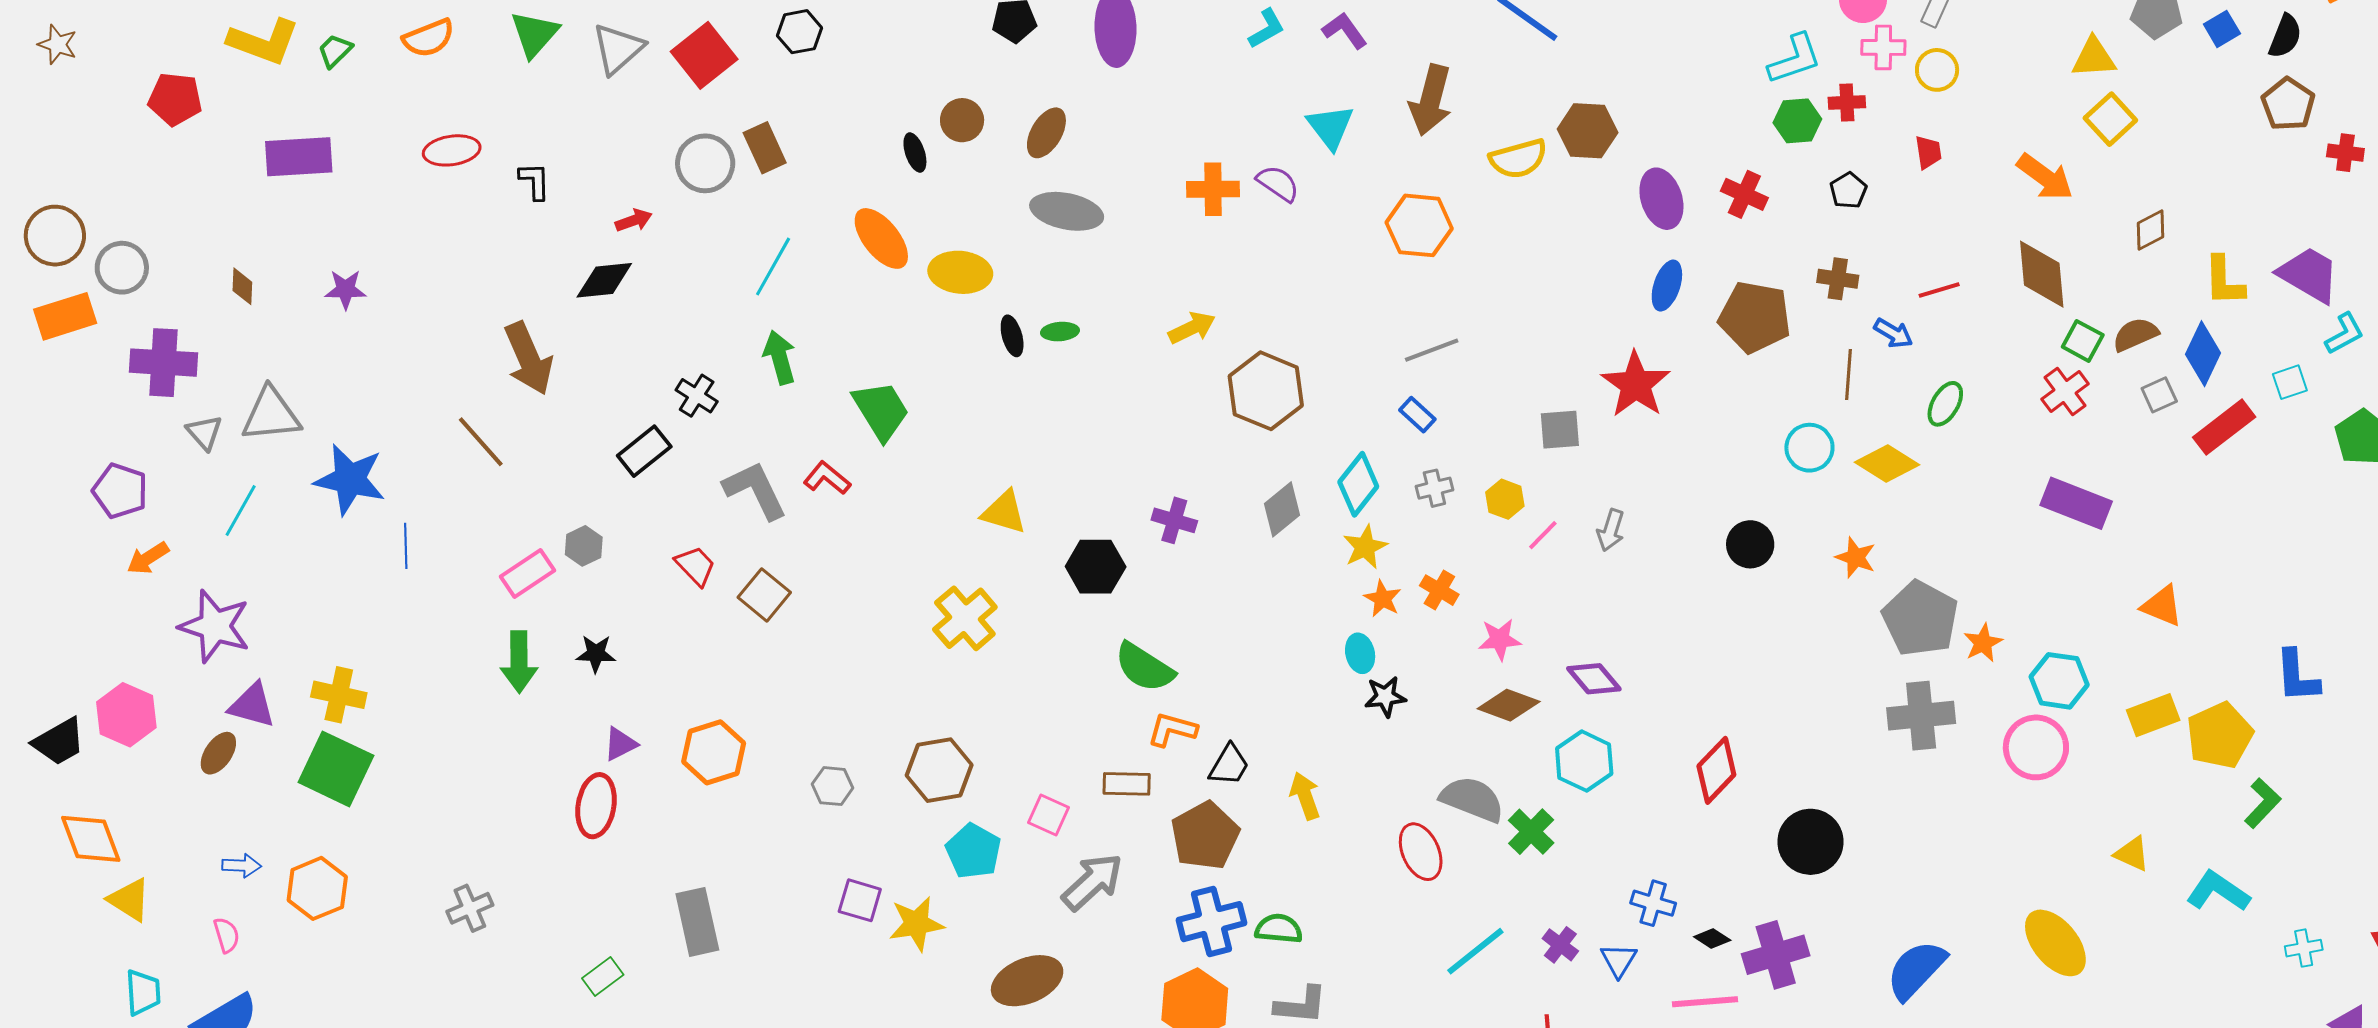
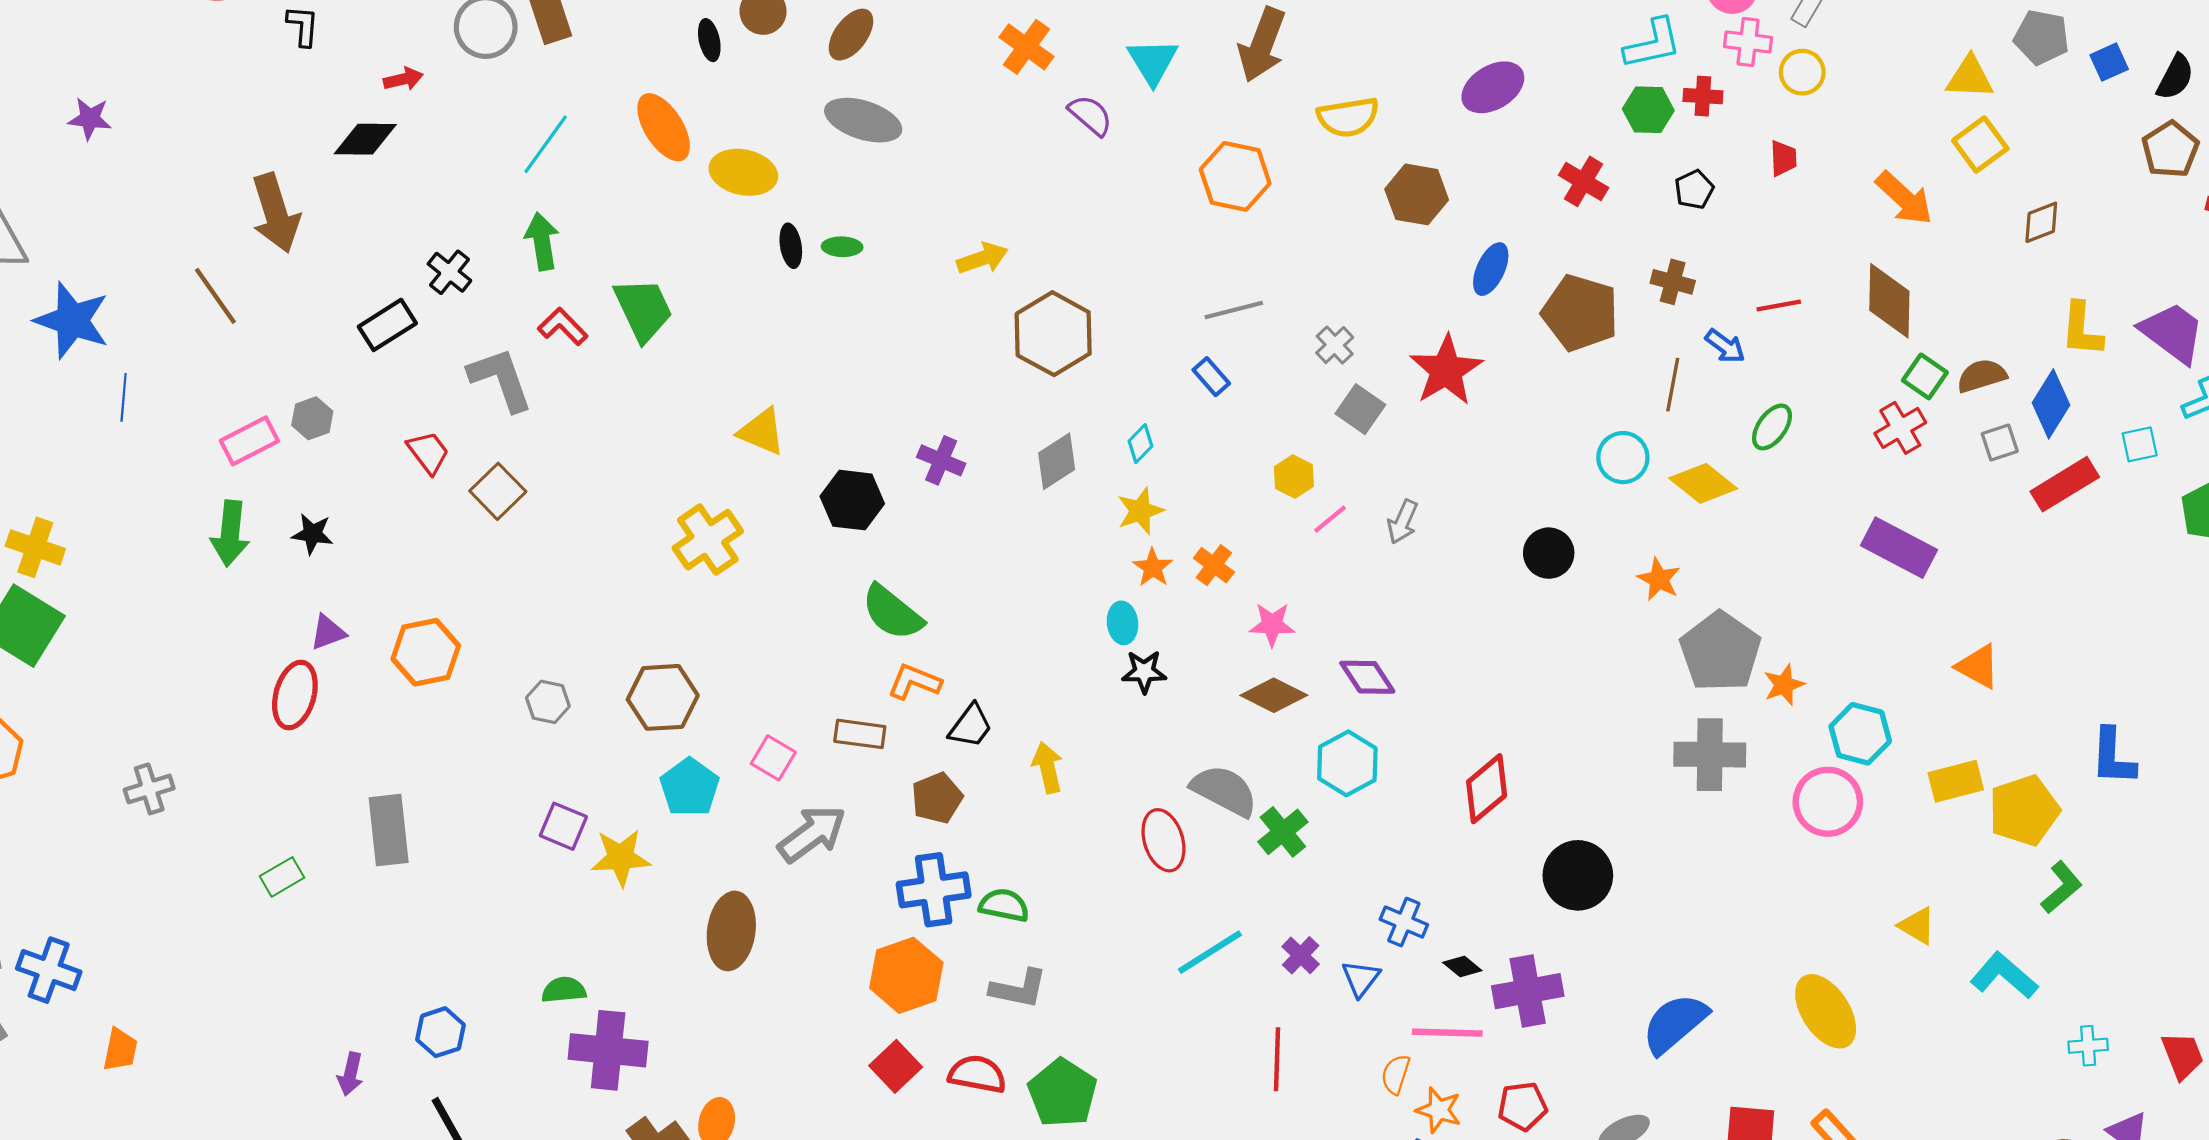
brown hexagon: (1588, 131) -> (1417, 194), moved
orange cross: (1213, 189) -> (1026, 47), moved, turned 30
purple ellipse: (1661, 199) -> (1493, 87), moved, turned 70
brown diamond: (2151, 230) -> (2041, 222), moved
gray square: (1560, 430) -> (1360, 409), turned 33
red L-shape: (827, 478) -> (563, 326), moved
cyan diamond: (1358, 484) -> (1140, 444), size x0.6
gray cross: (1434, 488) -> (1335, 345), moved, turned -36
brown pentagon: (1205, 836) -> (937, 798), size x0.7
brown ellipse: (1027, 981) -> (731, 931), turned -66

